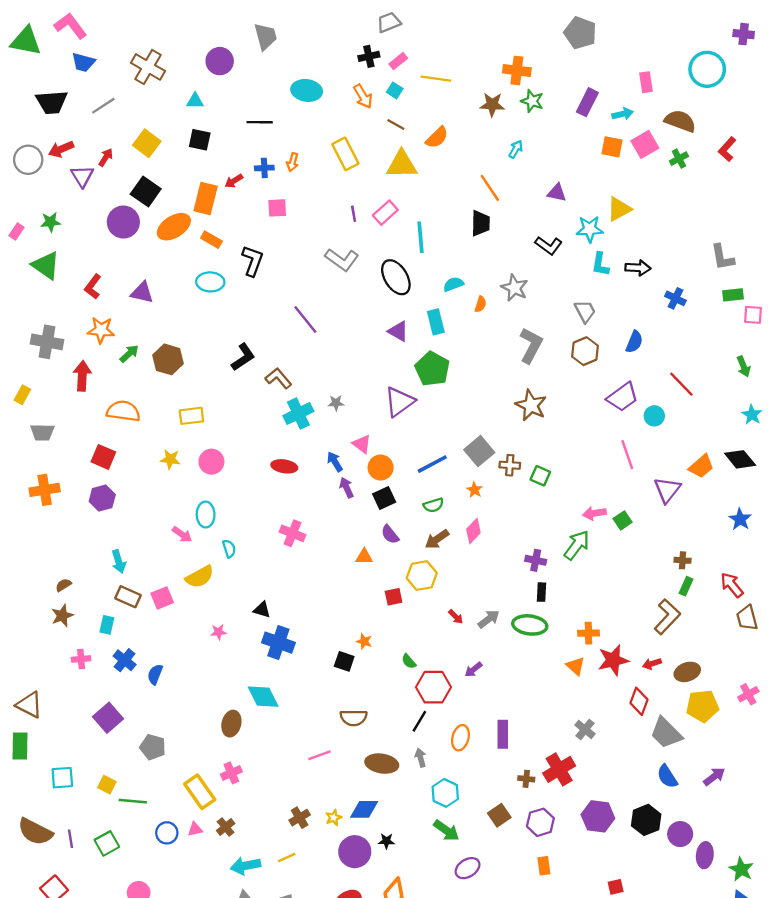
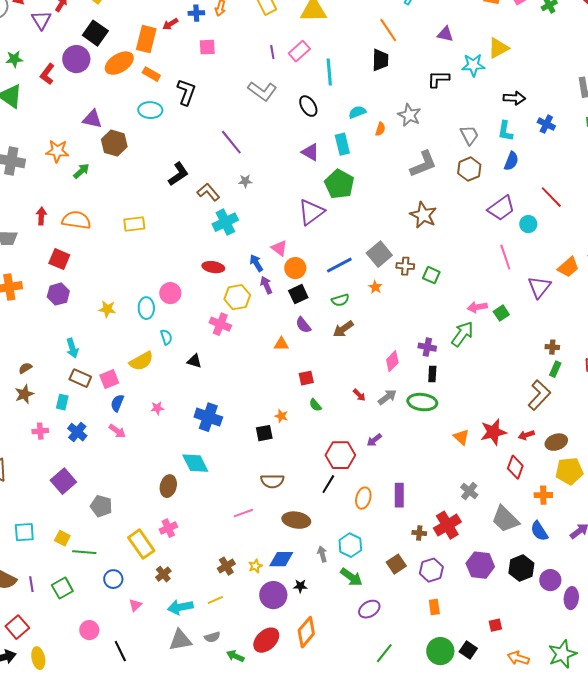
black L-shape: (549, 246) -> (438, 79), turned 145
cyan L-shape: (600, 264) -> (505, 131), moved
black ellipse: (396, 277) -> (308, 106), size x0.7
red L-shape: (93, 287) -> (47, 74), moved
gray L-shape: (531, 345) -> (423, 164), turned 40
brown hexagon: (168, 359) -> (114, 143), moved
red arrow: (82, 376) -> (41, 216), moved, size x0.7
gray star: (336, 403) -> (245, 181), moved
yellow star: (170, 459) -> (107, 309), moved
pink circle: (211, 462) -> (170, 293), moved
pink diamond: (473, 531) -> (392, 361), moved
pink arrow: (182, 534) -> (117, 431), moved
yellow hexagon: (422, 576) -> (237, 297), moved
black triangle: (262, 610) -> (194, 361), moved
orange cross: (589, 633) -> (543, 495), moved
black square: (344, 661) -> (264, 433), turned -30
green semicircle: (409, 661) -> (315, 405), moved
blue semicircle: (155, 674) -> (117, 403), moved
gray trapezoid: (666, 733) -> (505, 519), moved
gray arrow: (421, 758) -> (322, 554), moved
pink triangle: (195, 829) -> (135, 605), moved, turned -32

